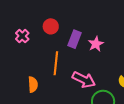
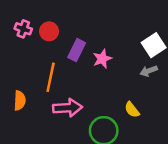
pink cross: (22, 36) -> (23, 29), moved, turned -32
pink arrow: (84, 80) -> (68, 108), moved, turned -35

